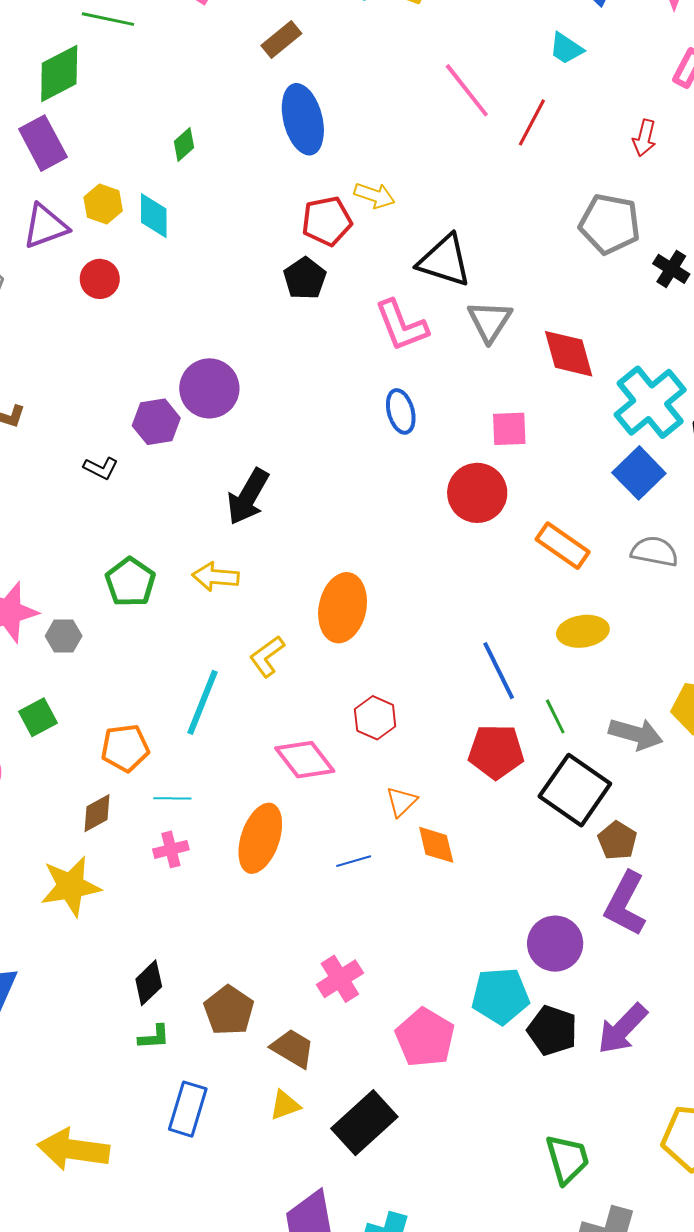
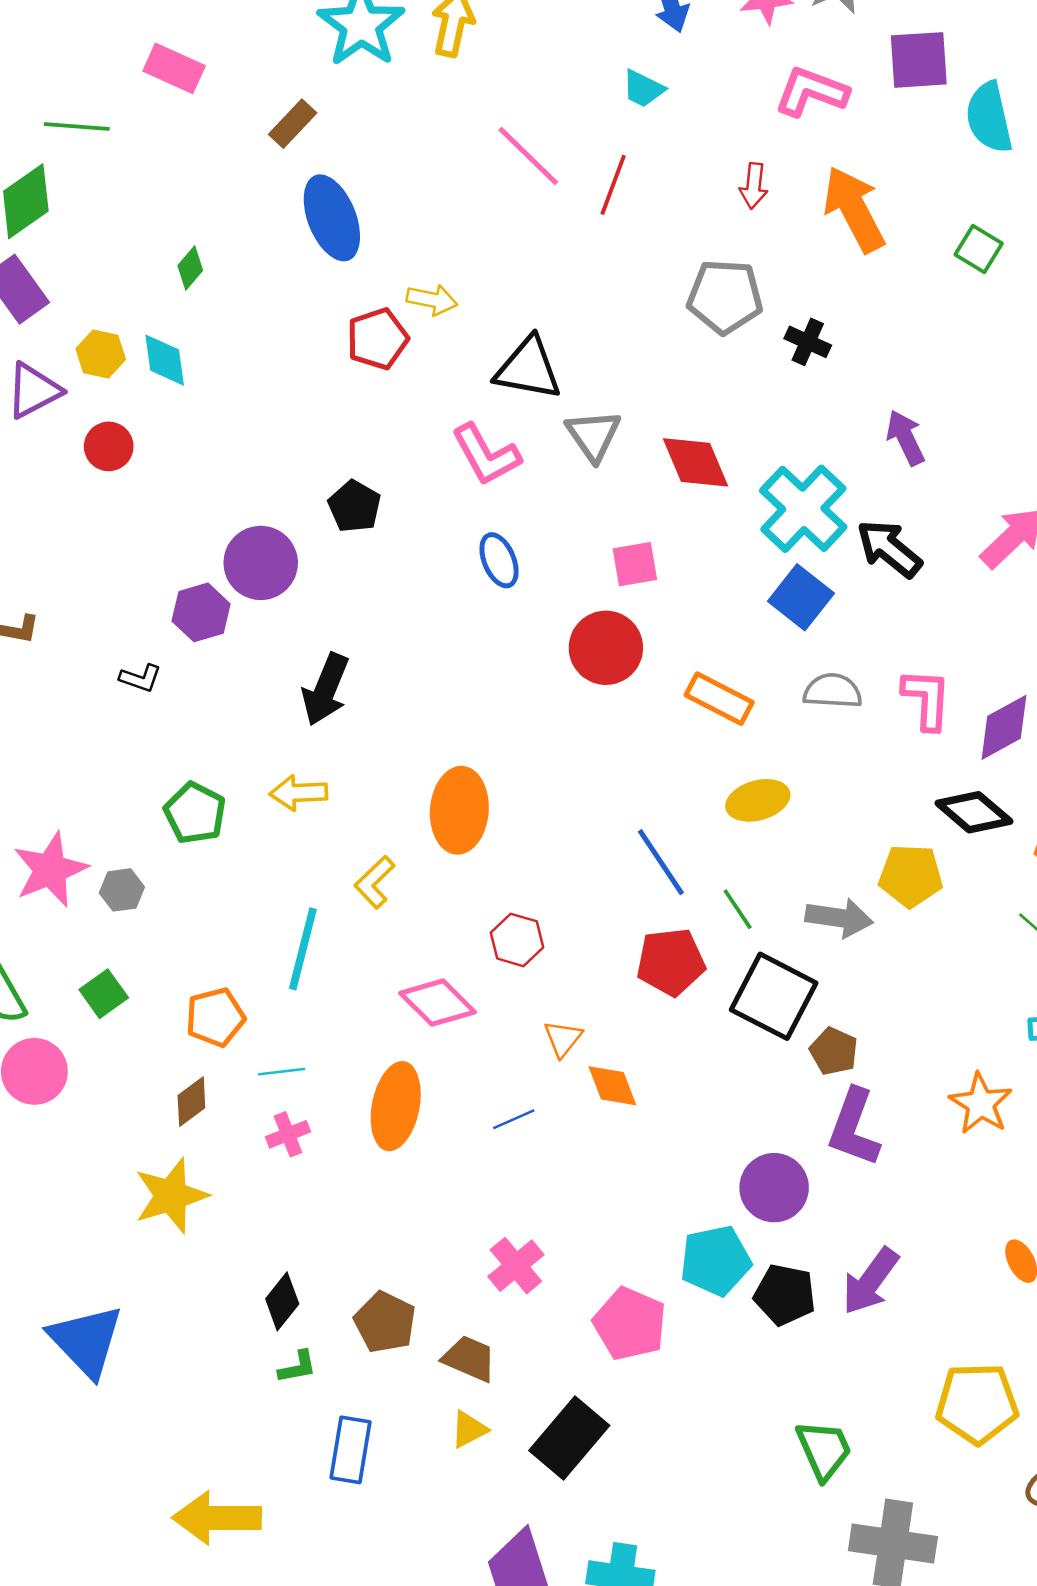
black pentagon: (305, 278) -> (354, 506), moved

